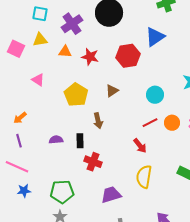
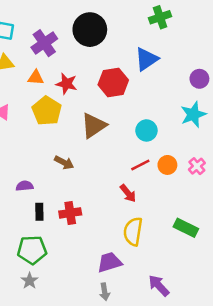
brown triangle: (112, 91) -> (94, 126), size x1.6
yellow pentagon: (76, 95) -> (47, 111), moved
brown arrow: (98, 121) -> (64, 163), moved, turned -49
black rectangle: (80, 141) -> (39, 212), moved
red cross: (93, 162) -> (70, 213), turned -30
purple trapezoid: (111, 195) -> (110, 262), moved

